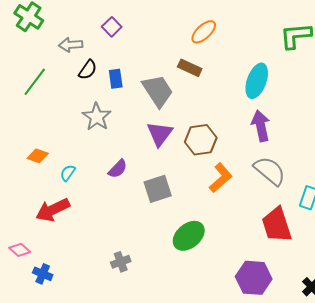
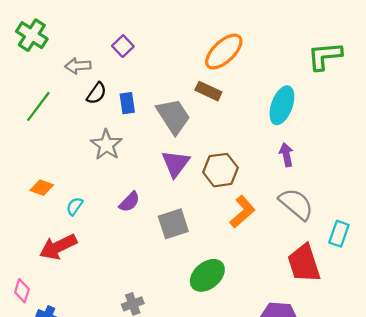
orange ellipse: (204, 32) -> (224, 52), size x1.4
purple arrow: (261, 126) -> (286, 155), size x0.7
pink diamond: (20, 250) -> (22, 291), turned 65

